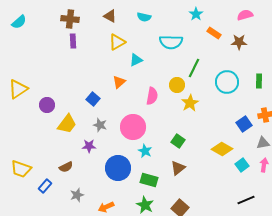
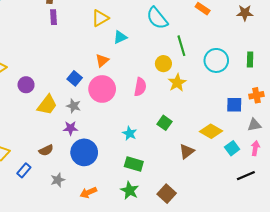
cyan semicircle: (171, 42) -> (157, 18), turned 50
brown star: (239, 42) -> (245, 13), moved
green line: (194, 68) -> (181, 46), turned -42
pink semicircle: (152, 96) -> (140, 87), moved
blue square: (244, 124) -> (234, 105), turned 35
gray star: (100, 125) -> (74, 106), moved
pink circle: (133, 127) -> (102, 89), moved
blue circle: (118, 168) -> (84, 152), moved
brown triangle: (178, 168) -> (187, 151), moved
black line: (246, 200) -> (246, 176), moved

